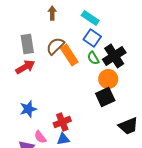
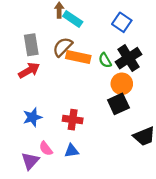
cyan rectangle: (90, 18) -> (73, 19), moved
blue square: (92, 38) -> (122, 22), moved
orange rectangle: (69, 55) -> (78, 57), turned -45
red cross: (62, 122) -> (73, 120), moved, turned 30

